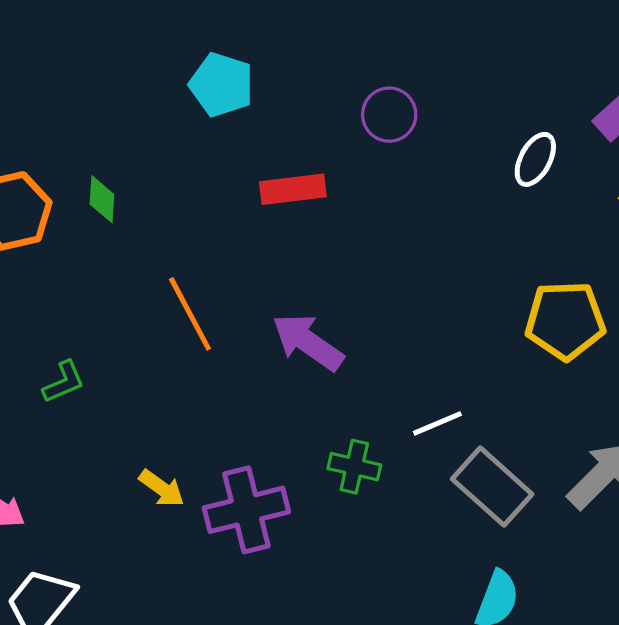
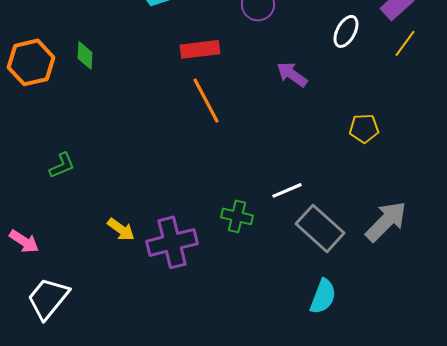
orange line: (190, 314) -> (206, 100), moved
yellow pentagon: (565, 321) -> (364, 128), size x0.6
purple arrow: (308, 342) -> (292, 74), moved, size x0.7

